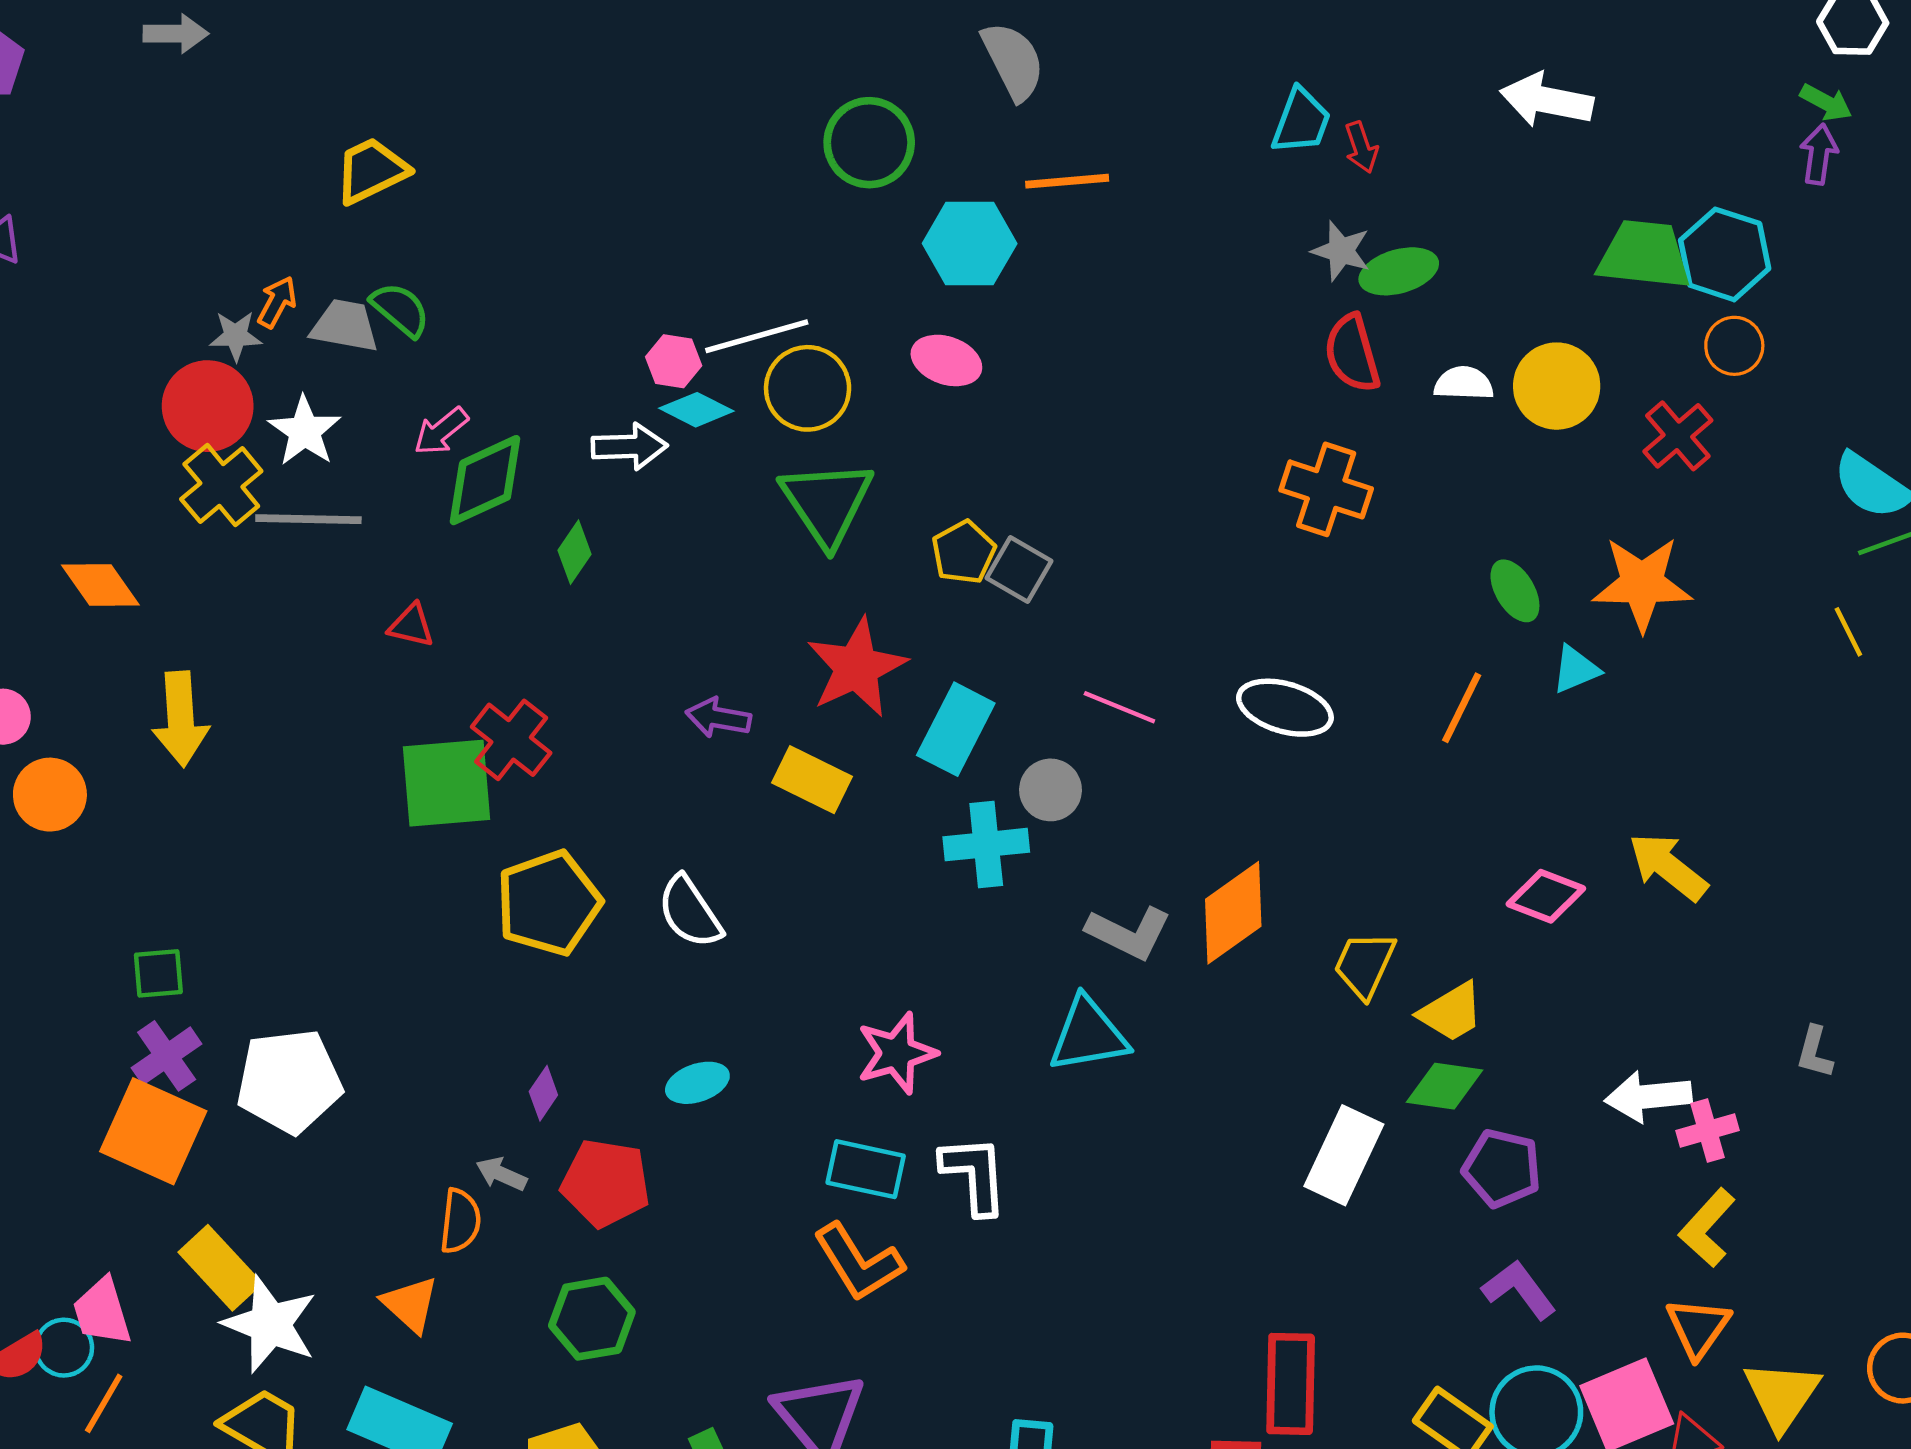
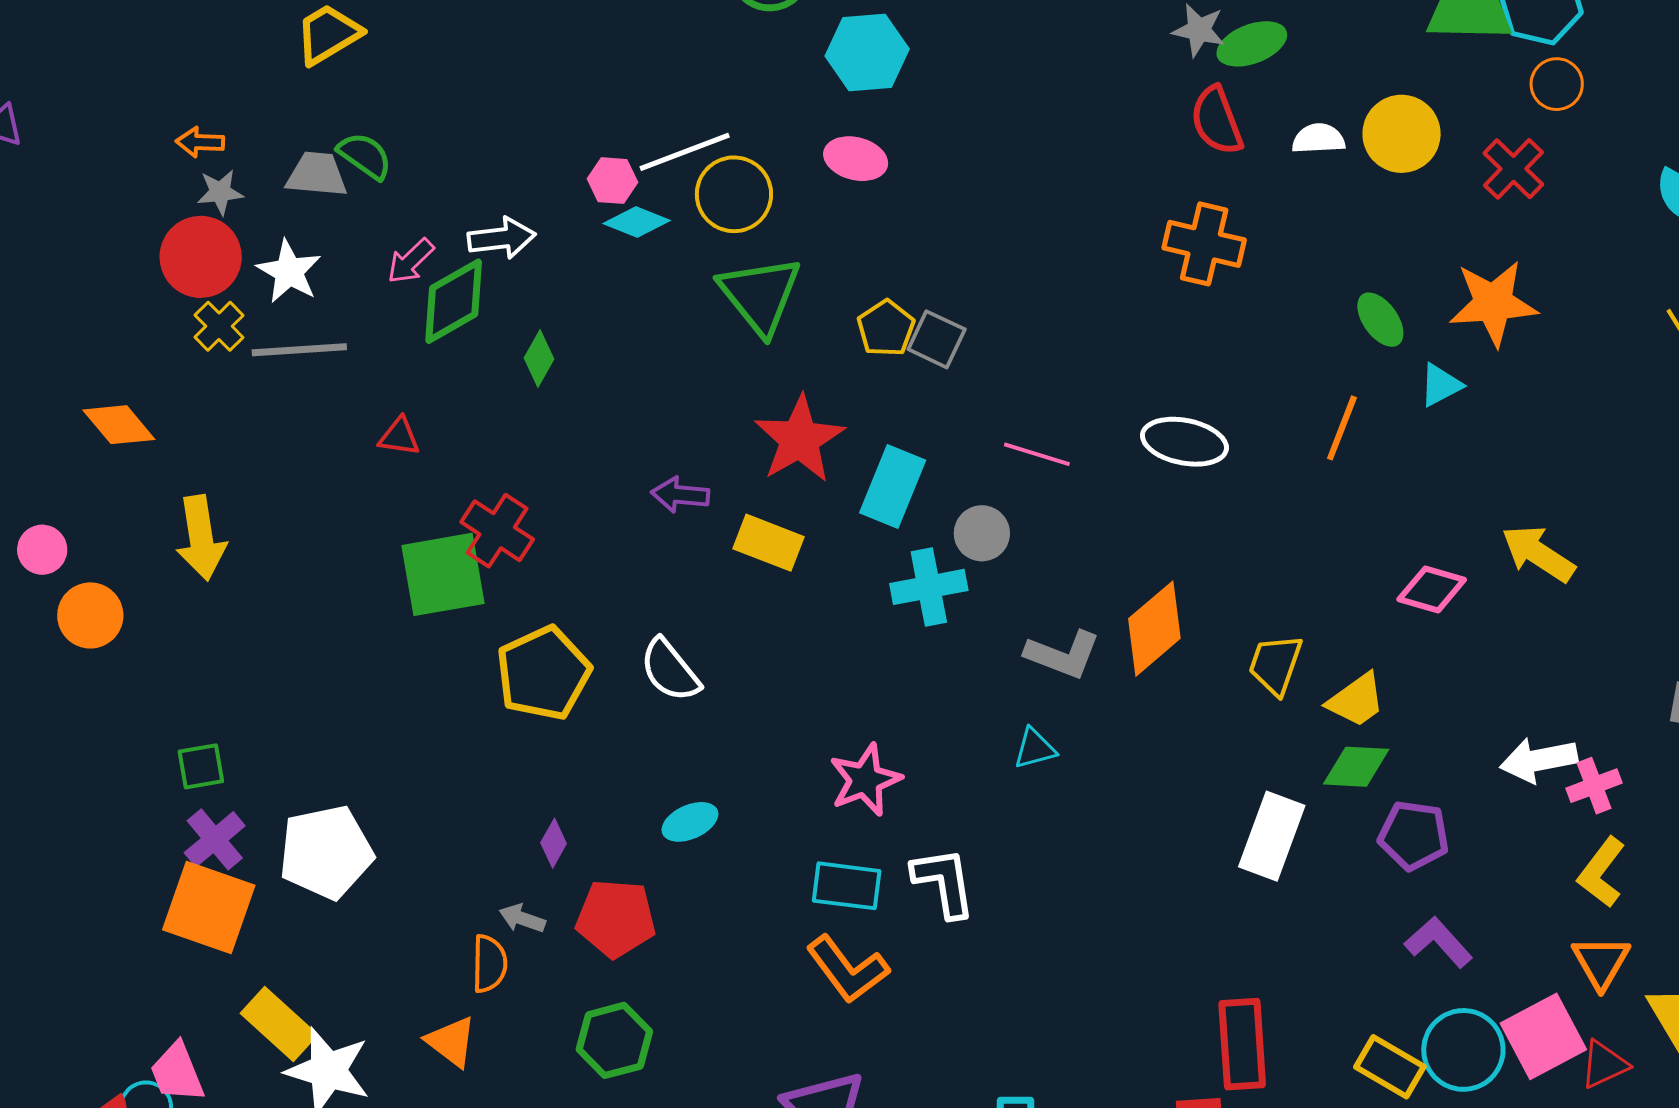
orange arrow: (277, 302) -> (200, 142), moved, turned -111
white arrow: (629, 446) -> (502, 238), moved
yellow cross: (221, 485) -> (219, 326), size x0.7
cyan triangle: (1088, 1035) -> (1035, 749), size x0.6

